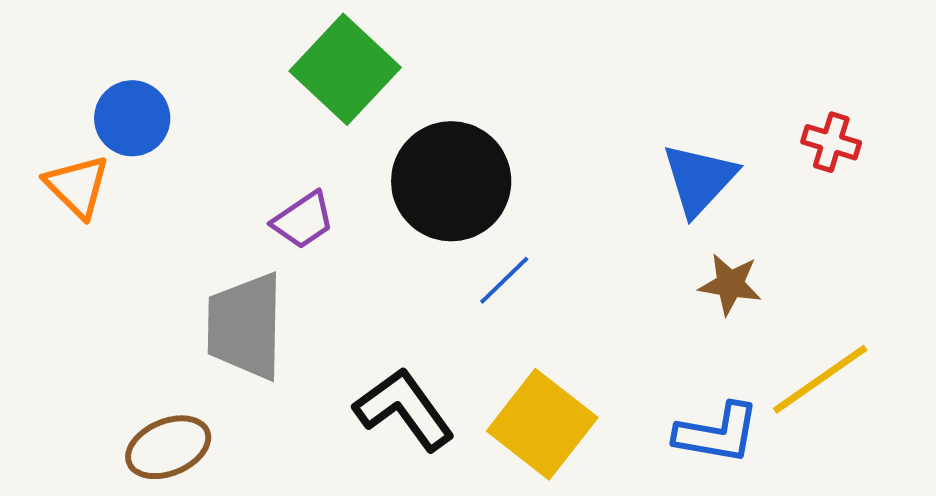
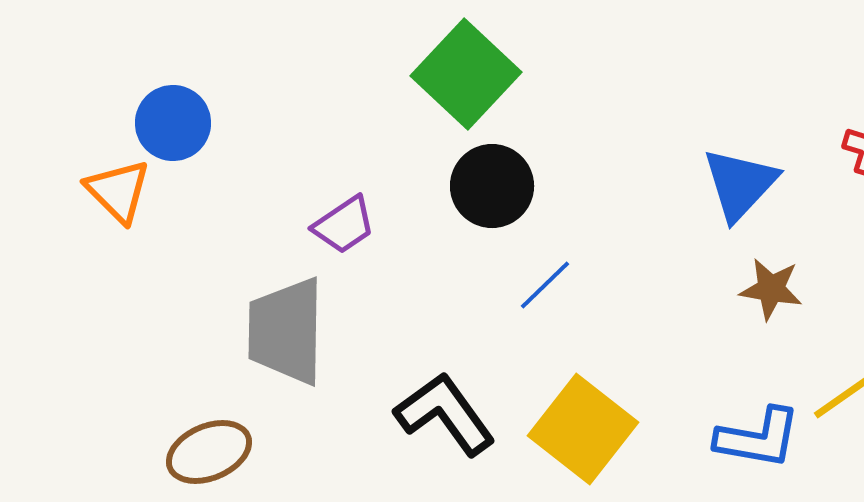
green square: (345, 69) -> (466, 74), moved
black circle: (451, 181) -> (492, 186), size x0.7

